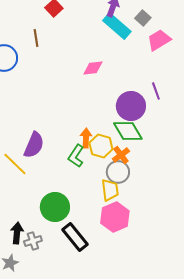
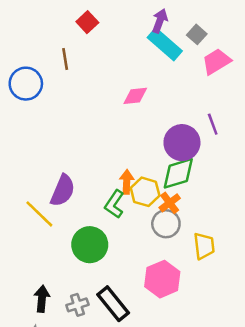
green diamond: (128, 131) -> (178, 173), turned -76
yellow trapezoid: (110, 190) -> (204, 246), moved
green circle: (55, 207) -> (90, 245), moved
gray cross: (33, 241) -> (77, 305), moved

